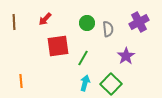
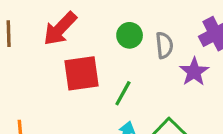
red arrow: (45, 19) -> (60, 29), size x1.6
purple star: (126, 56) -> (194, 72), moved

